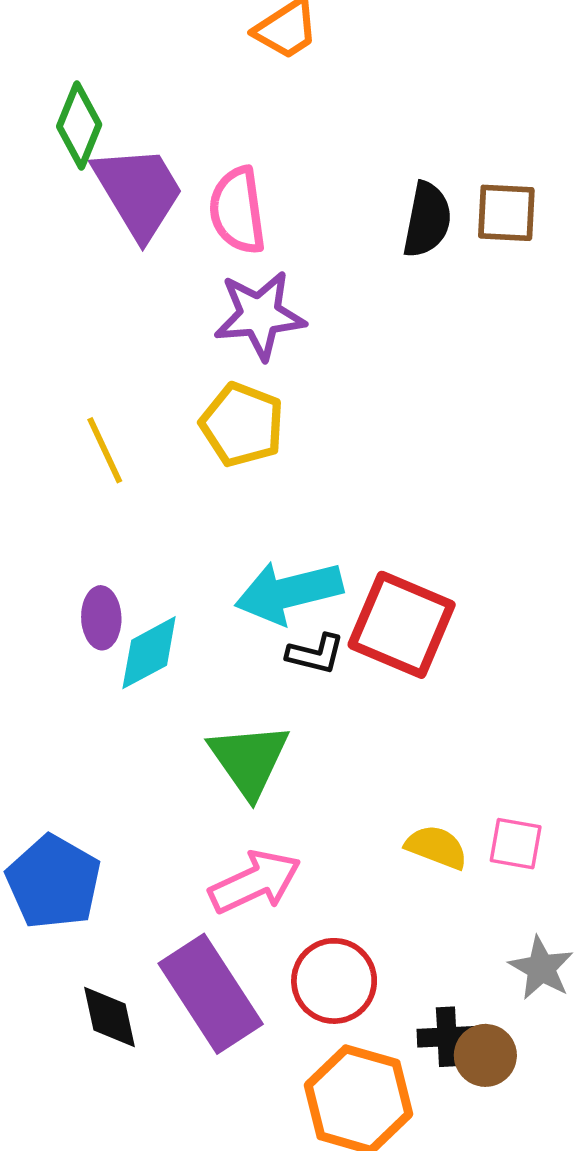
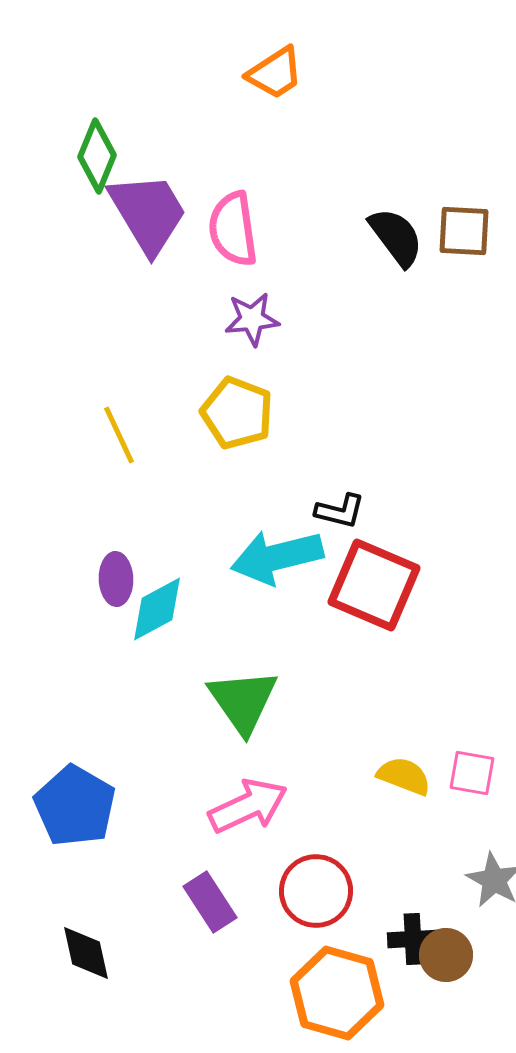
black semicircle: (427, 220) -> (396, 237), turned -48
purple star: (260, 315) -> (252, 319), size x0.7
black L-shape: (315, 654) -> (340, 511), moved
purple rectangle: (211, 994) -> (210, 902), size x0.6
black diamond: (109, 1017) -> (86, 953), moved

